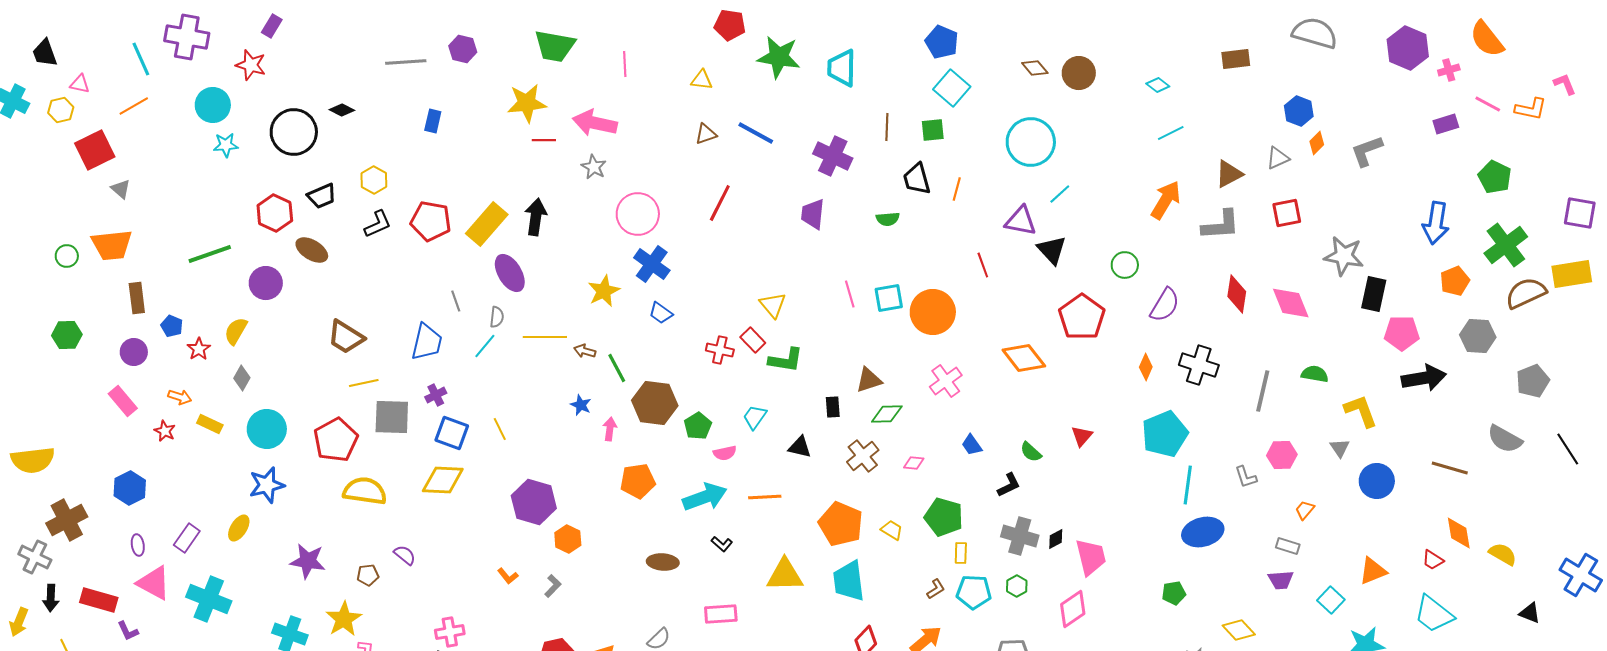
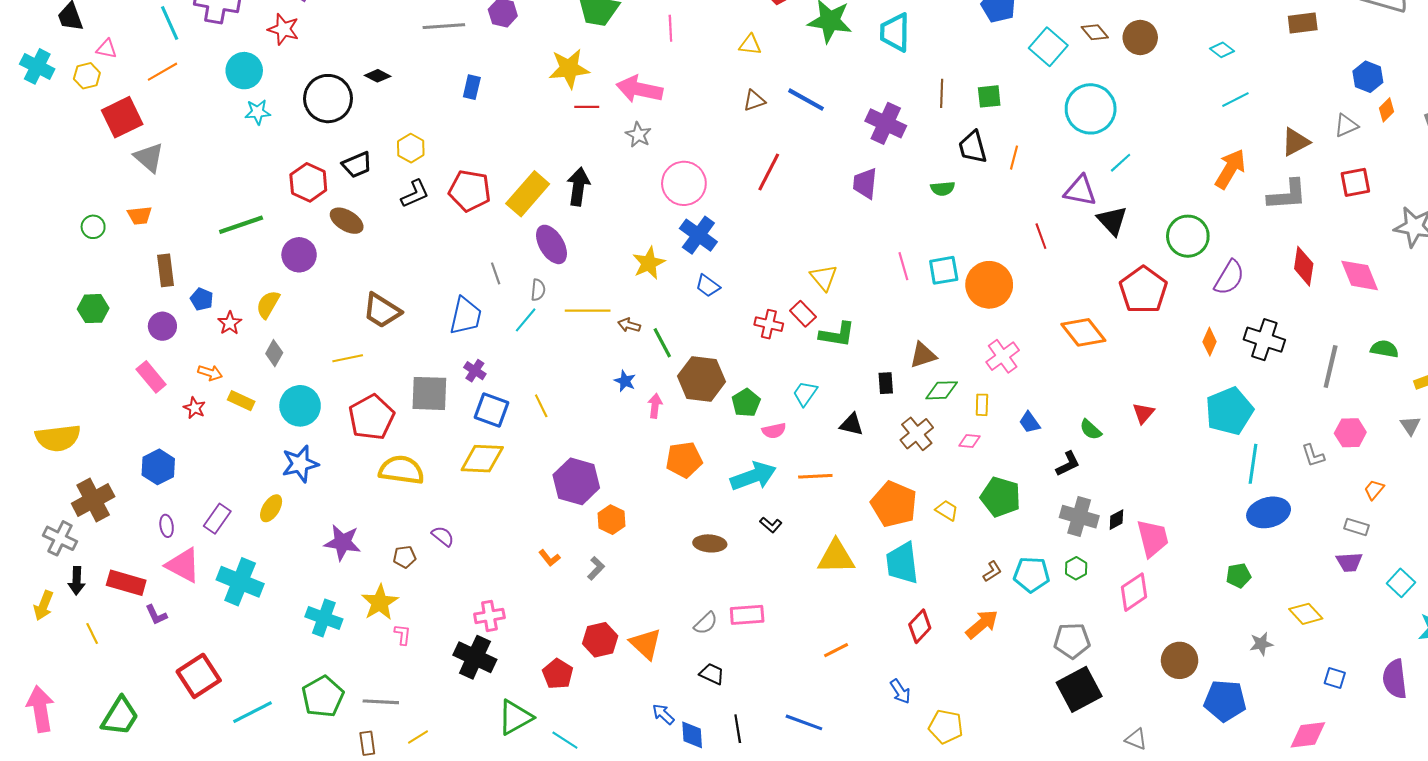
cyan square: (952, 88) -> (1048, 47), moved
gray triangle: (121, 189) -> (149, 158), size x1.5
orange trapezoid: (112, 245) -> (140, 215), size x0.6
green circle: (1125, 265) -> (1188, 236), size x1.5
yellow line: (364, 383) -> (348, 358), moved
purple cross: (436, 395) -> (475, 371), turned -30
yellow rectangle: (961, 553) -> (982, 405), moved
pink rectangle: (721, 614) -> (747, 615), moved

